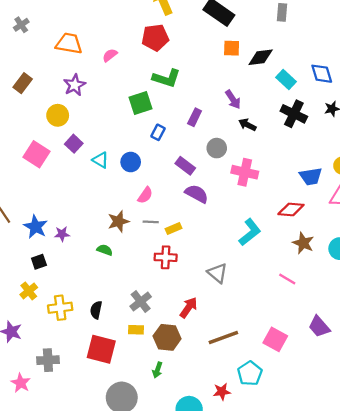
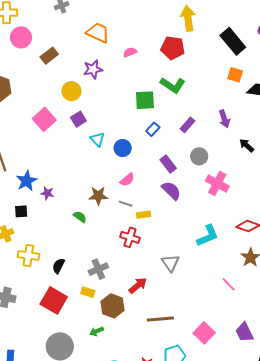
black arrow: (247, 125) -> (247, 145), moved
green arrow: (157, 370) -> (97, 331), turned 32

